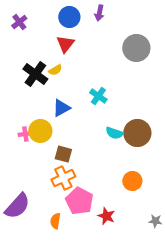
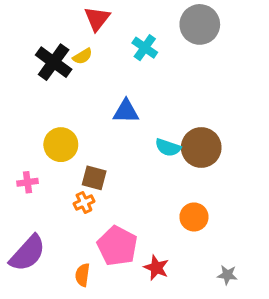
cyan cross: (98, 96) -> (145, 48), moved
blue triangle: (61, 108) -> (126, 111), moved, turned 30
pink cross: (25, 134) -> (28, 182), moved
orange cross: (63, 178) -> (84, 203), moved, size x0.6

